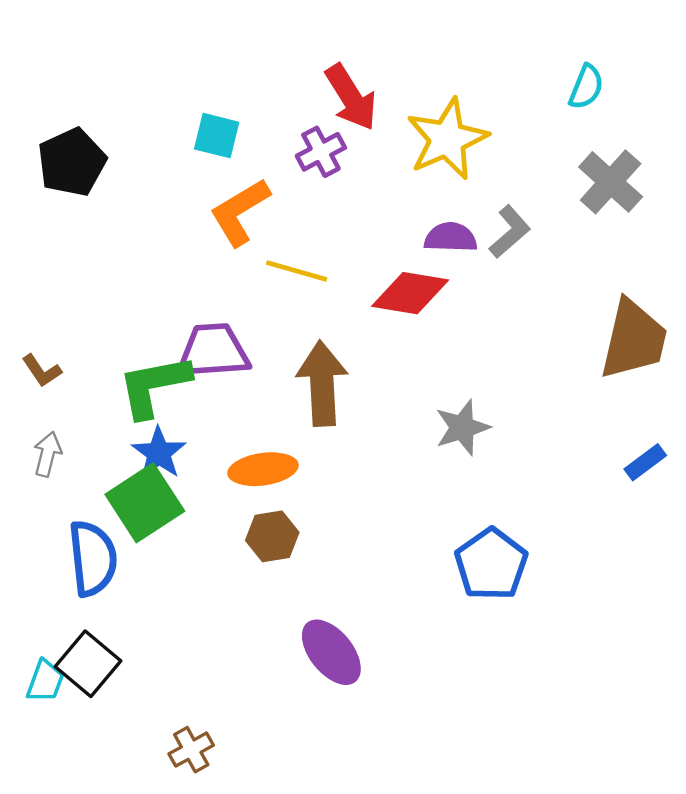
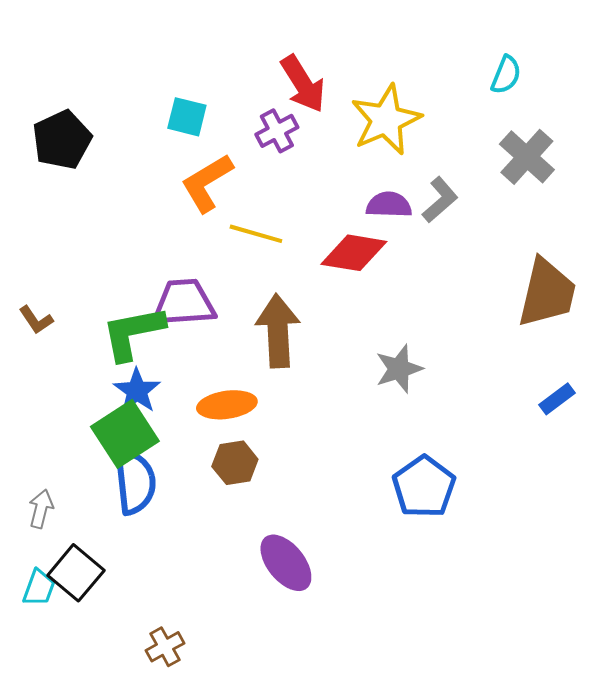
gray arrow: (48, 454) -> (41, 509), moved
blue semicircle: (93, 558) -> (135, 482), moved

